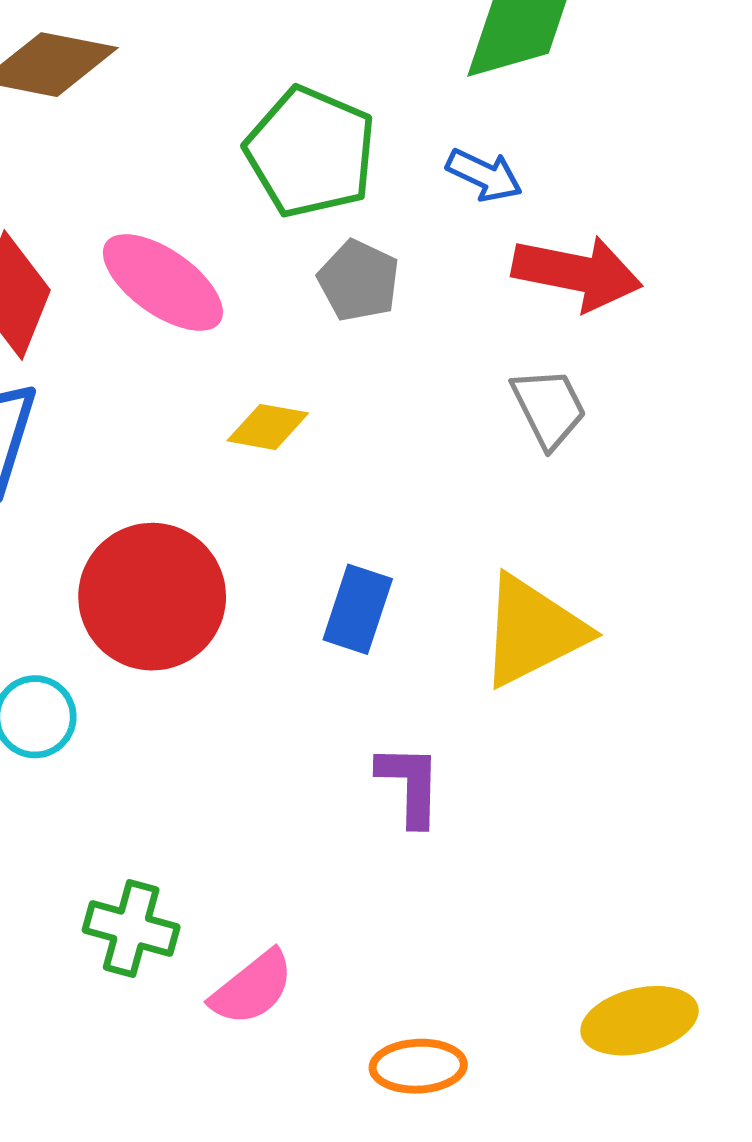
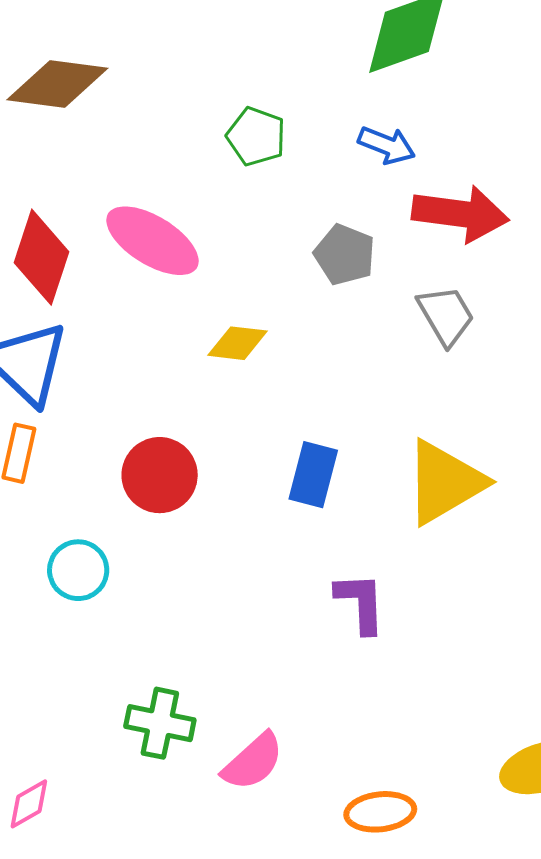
green pentagon: (311, 152) -> (256, 137), size x0.6
gray pentagon: (359, 281) -> (345, 255), moved
red circle: (152, 597) -> (160, 475), size x0.7

